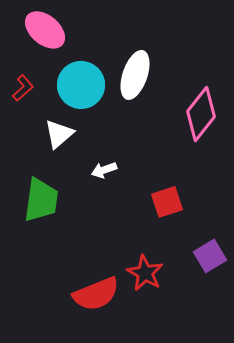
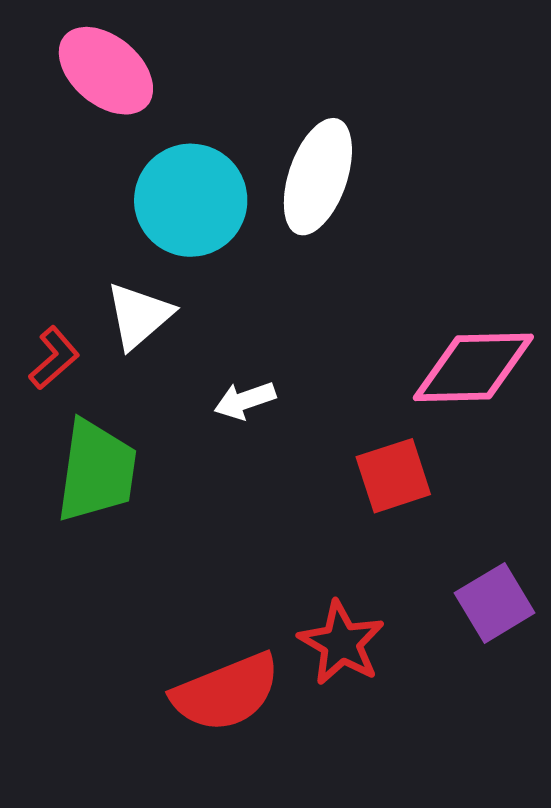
red L-shape: (23, 88) -> (54, 358), moved
pink diamond: (201, 114) -> (473, 367), moved, turned 50

